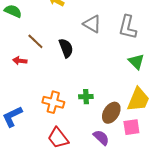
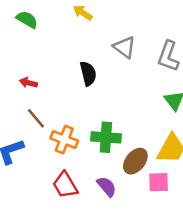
brown line: (35, 41) -> (36, 118), moved
green cross: (86, 97) -> (106, 137), size x1.6
purple semicircle: (101, 138) -> (107, 187), moved

